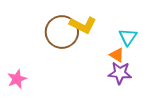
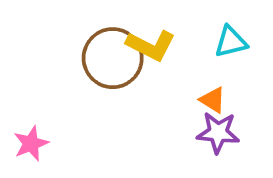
cyan triangle: (128, 37) -> (231, 42), moved, turned 42

